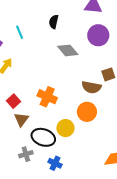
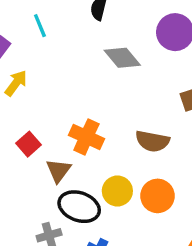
brown semicircle: (91, 87) -> (152, 141), moved
orange circle: (87, 112) -> (157, 196), moved
brown triangle: (21, 119) -> (59, 171), moved

